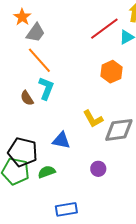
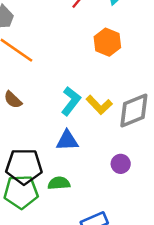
cyan L-shape: (46, 88) -> (71, 101), moved, turned 30
green semicircle: (47, 172) -> (59, 183), turned 30

